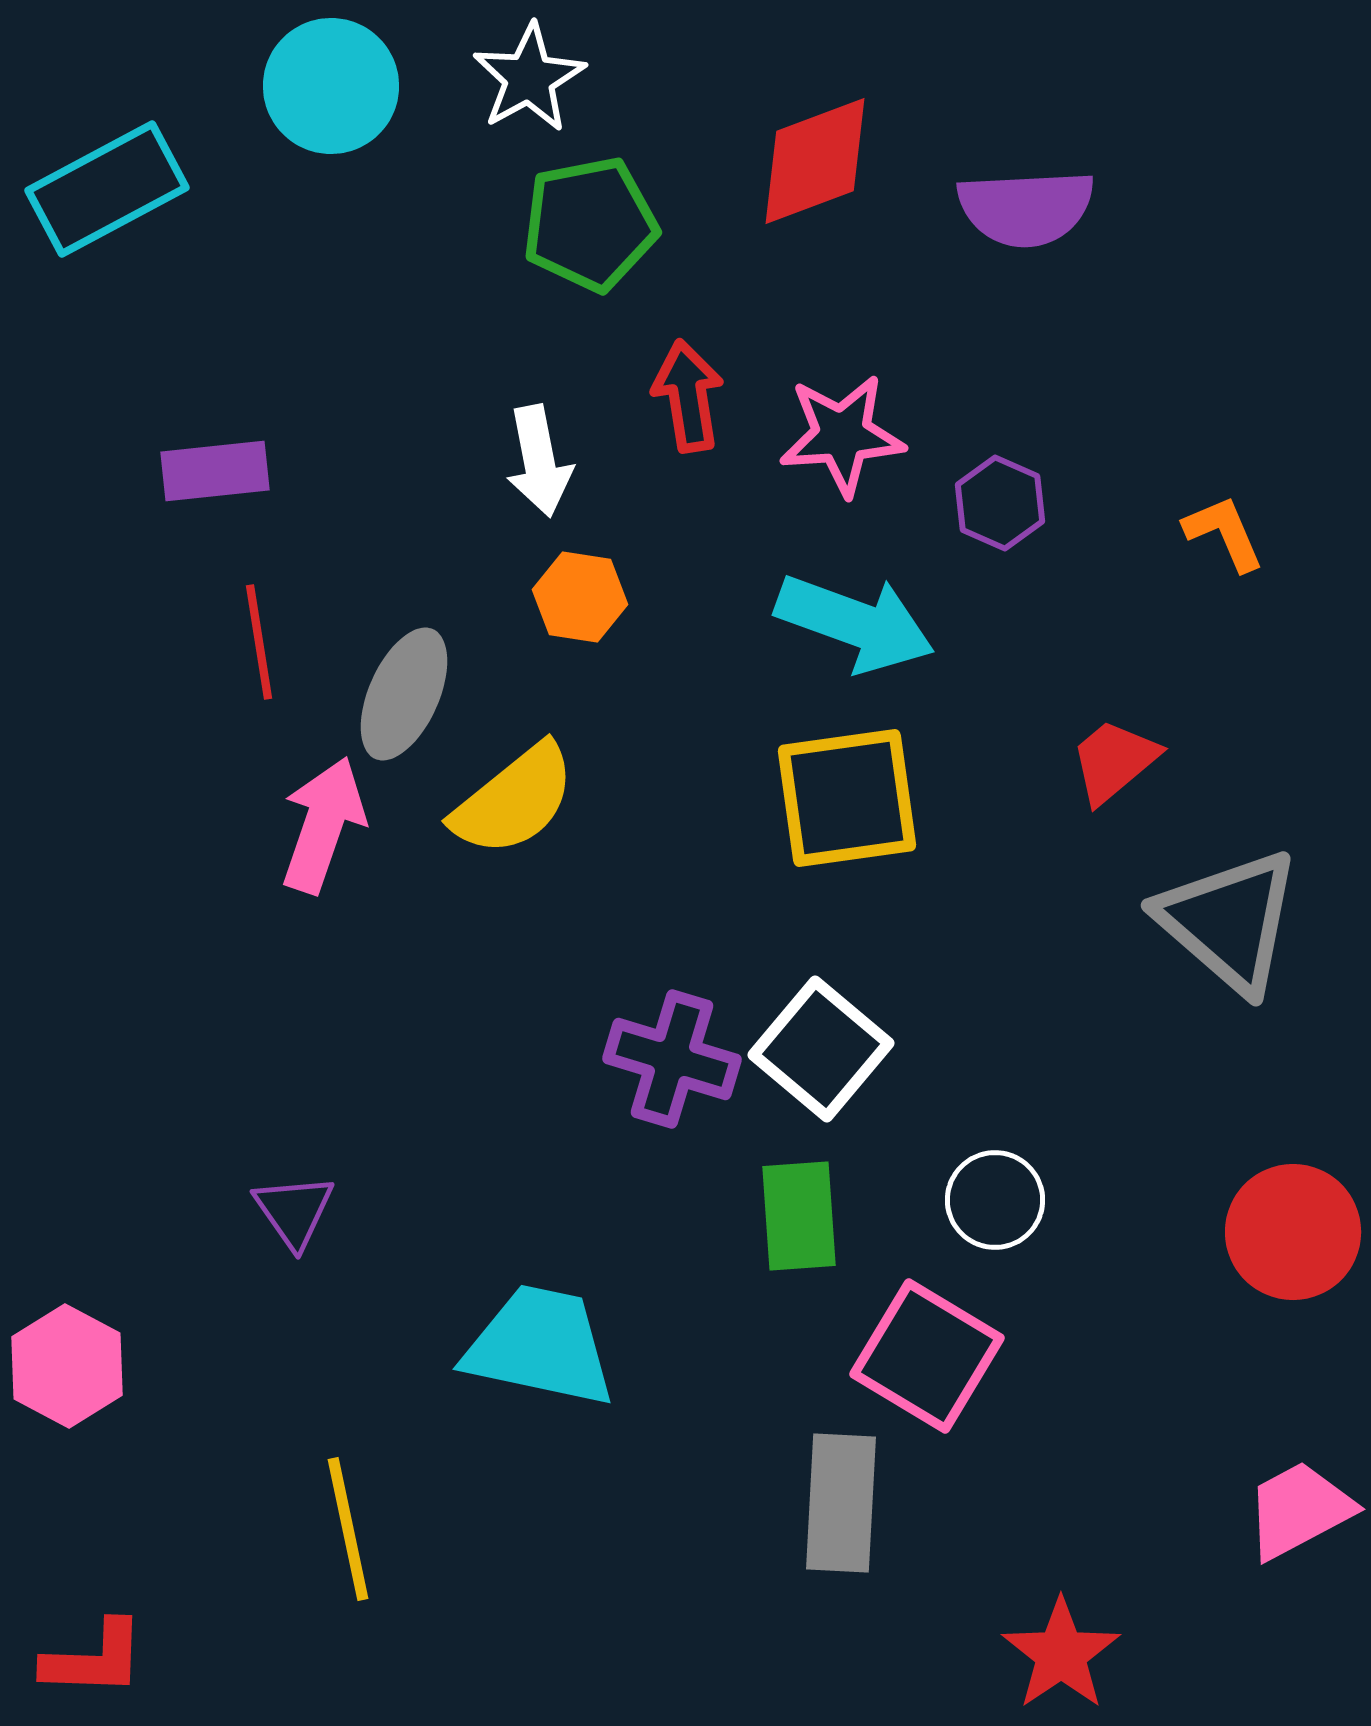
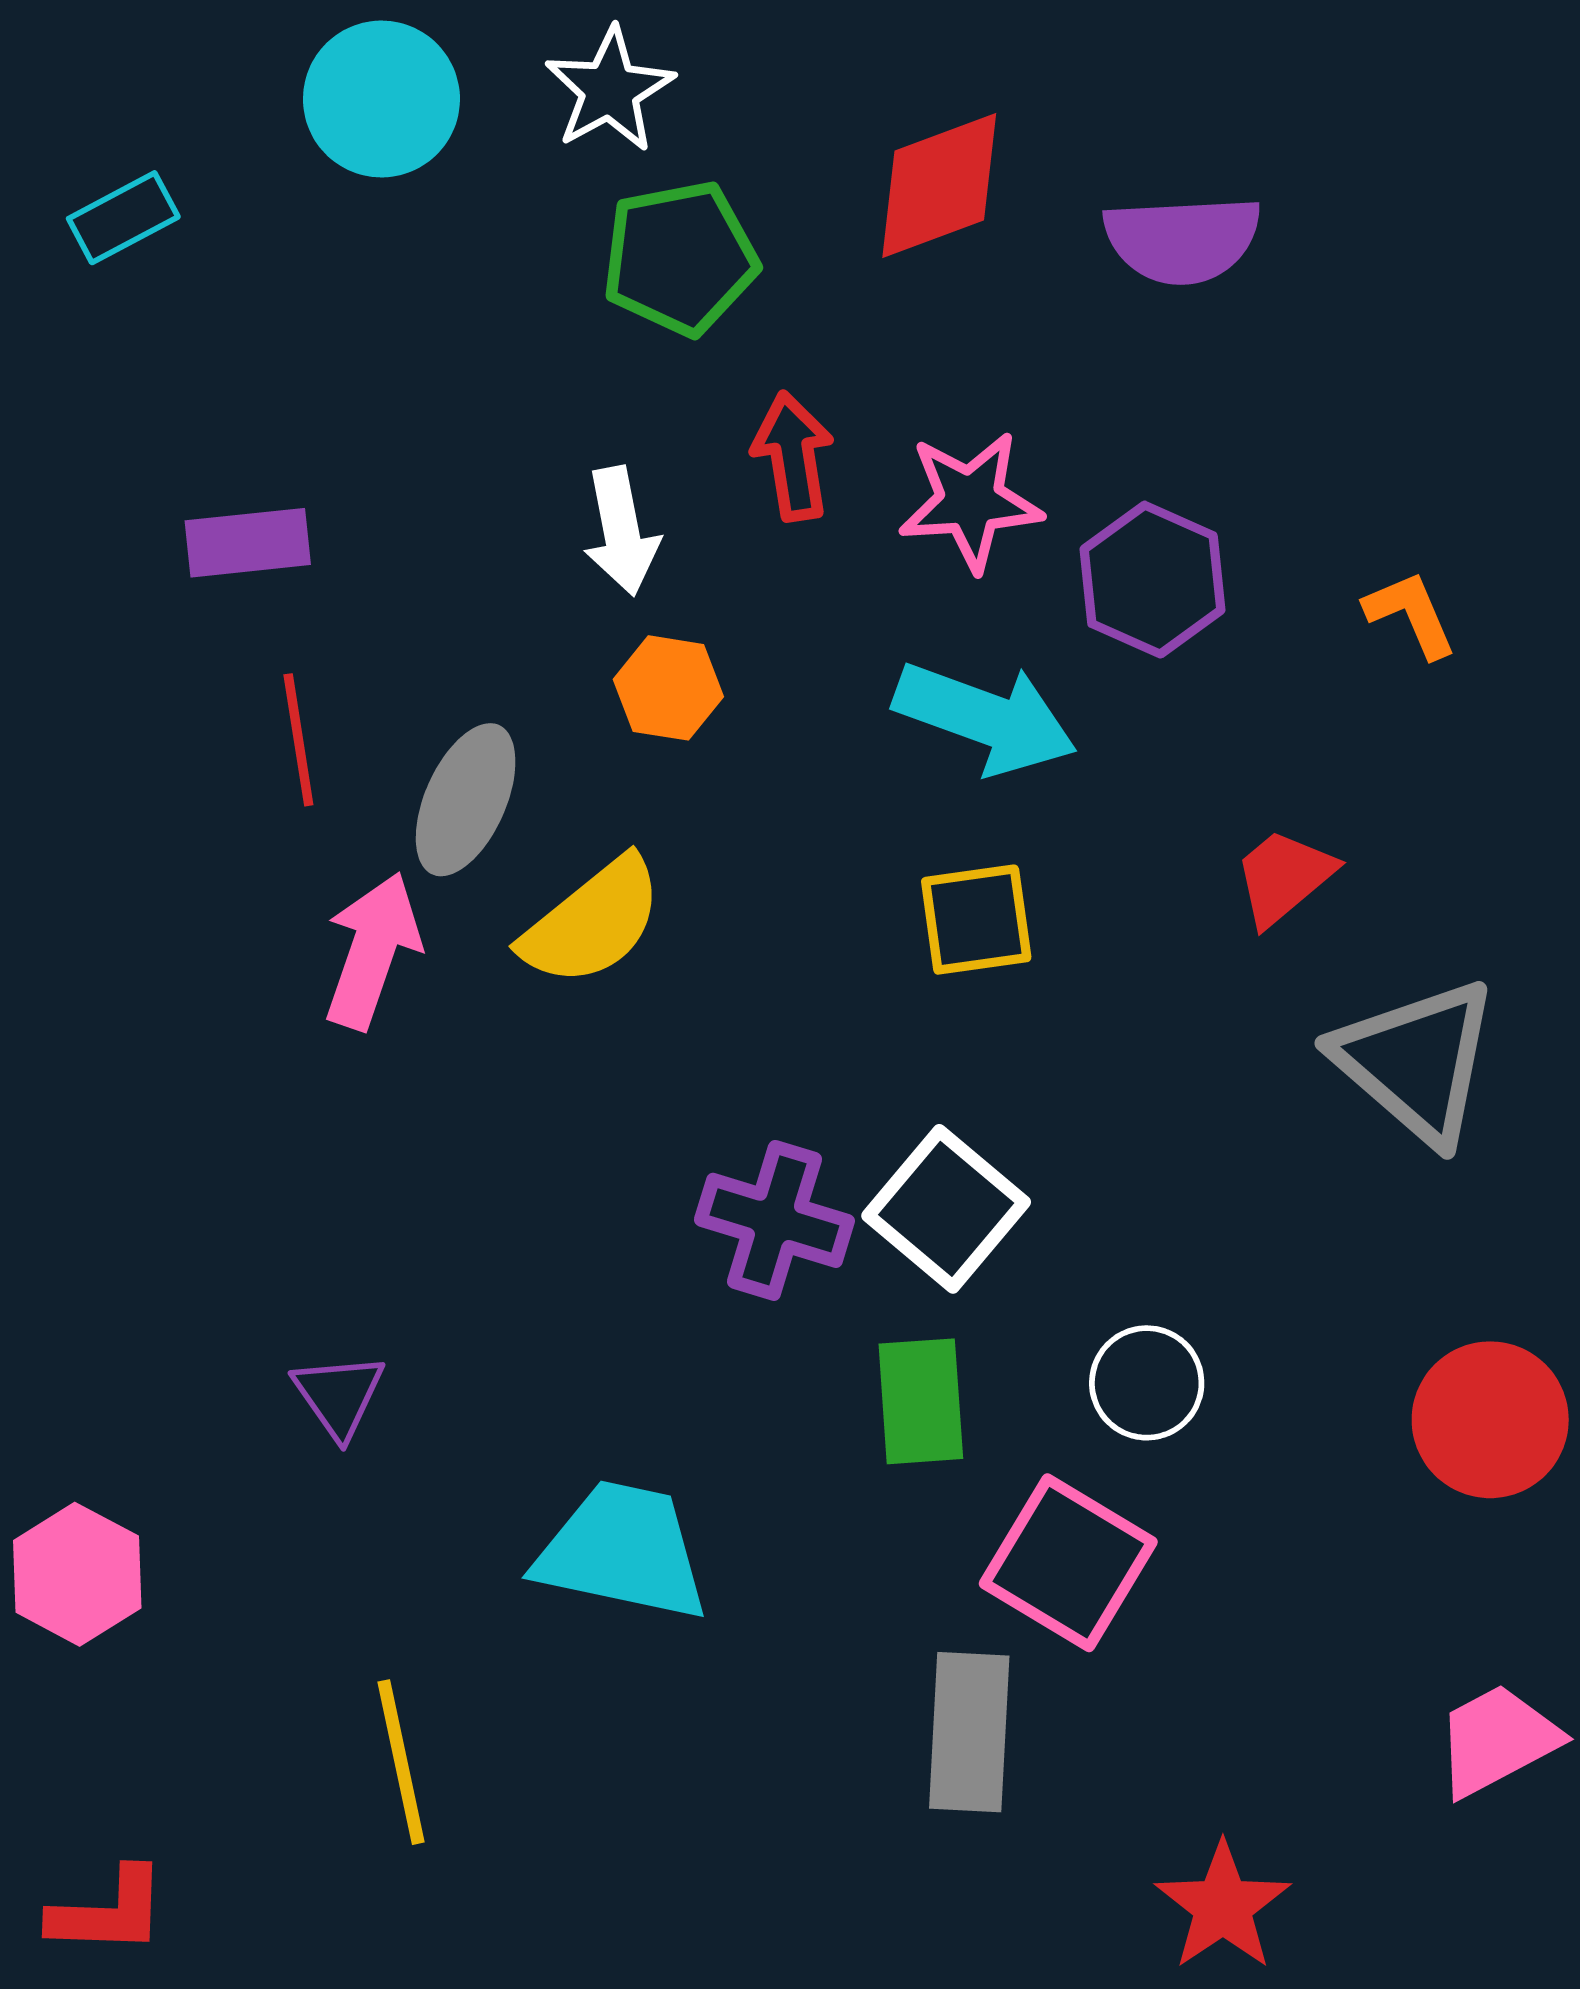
cyan rectangle: (107, 189) -> (123, 218), size x0.6
purple hexagon: (1000, 503) -> (1152, 580), size x1.4
yellow square: (847, 798) -> (976, 920), size x0.7

